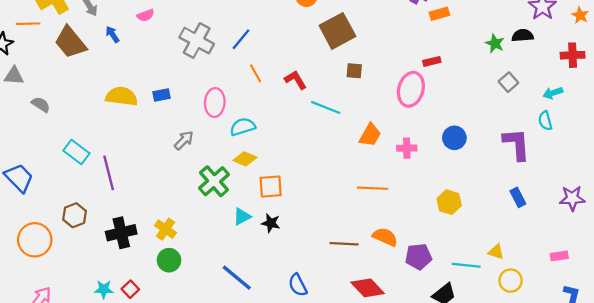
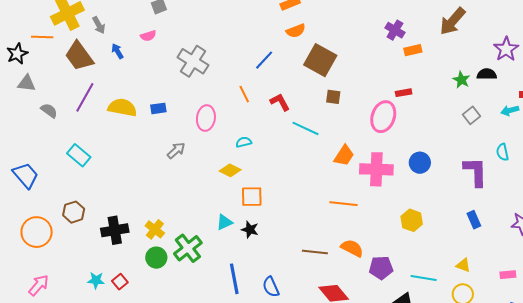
brown square: (337, 31) -> (320, 60), turned -36
blue line: (241, 39) -> (264, 60), moved
cyan arrow: (553, 93) -> (510, 110), moved
cyan semicircle: (243, 127) -> (244, 142), moved, size x0.7
pink cross: (407, 148) -> (376, 169), size x1.8
purple line: (109, 173) -> (85, 97), moved, turned 40
green cross: (214, 181) -> (188, 248), moved
yellow triangle: (496, 252) -> (463, 265), moved
blue line: (237, 278) -> (234, 279), moved, turned 36

